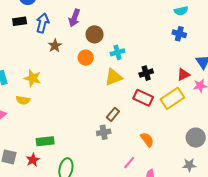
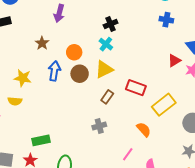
blue arrow: (43, 23) -> (54, 71), moved
brown circle: (95, 34) -> (80, 74), moved
cyan cross: (117, 52) -> (106, 44), turned -32
black cross: (146, 73) -> (111, 24), moved
yellow rectangle: (172, 98) -> (164, 105), moved
brown rectangle: (113, 114) -> (107, 97), moved

